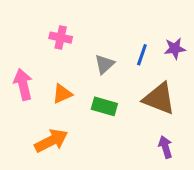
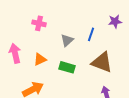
purple star: (175, 48) -> (115, 21), moved

